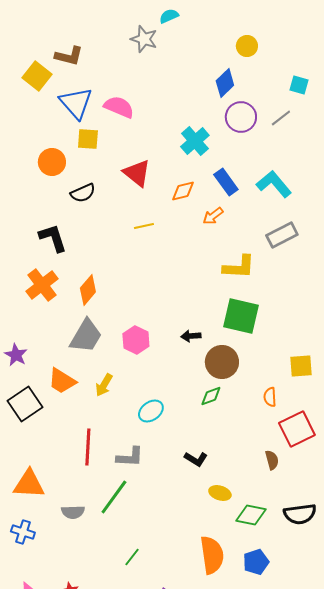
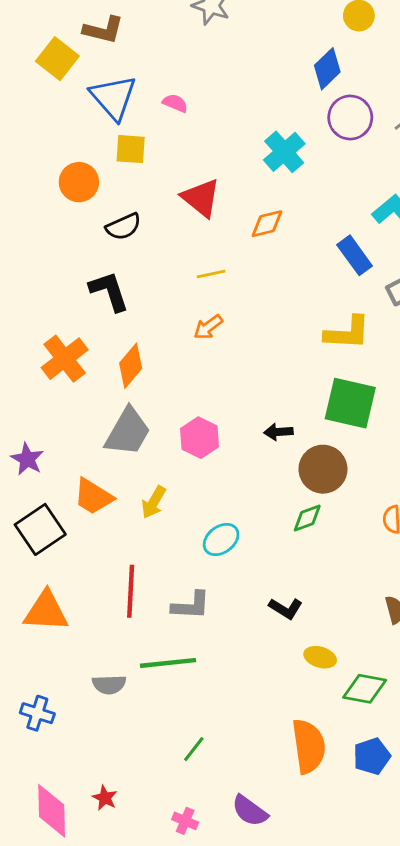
pink semicircle: (119, 107) -> (175, 103), size x0.6
blue rectangle: (226, 182) -> (355, 255), moved
orange arrow: (213, 216) -> (208, 327), moved
black L-shape: (53, 238) -> (109, 291), moved
orange triangle: (29, 484) -> (46, 611), moved
green line: (114, 497) -> (168, 663), turned 48

